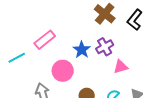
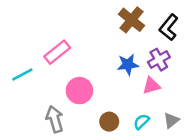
purple cross: (105, 47) -> (159, 60), moved
blue star: (82, 50) -> (128, 65), moved, turned 30

